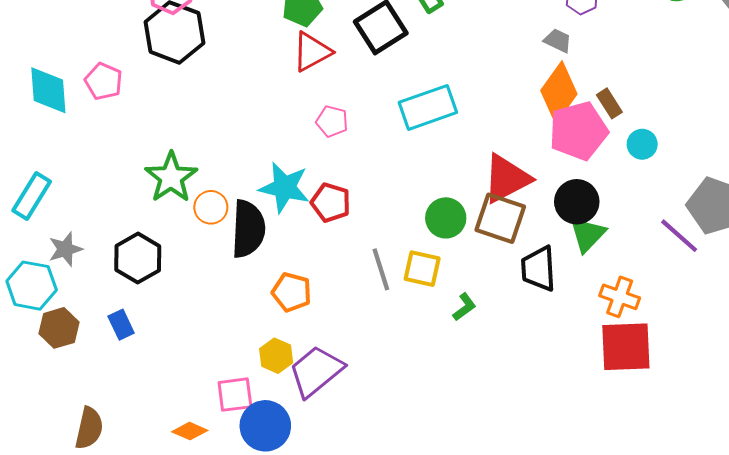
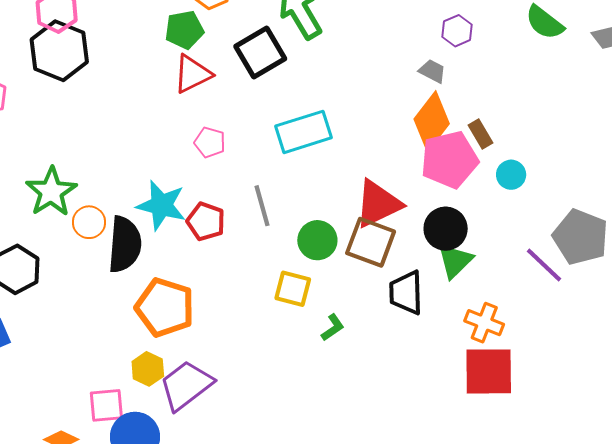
gray line: (381, 269) -> (262, 206), moved
orange pentagon: (292, 292) -> (165, 307), size x1.5

